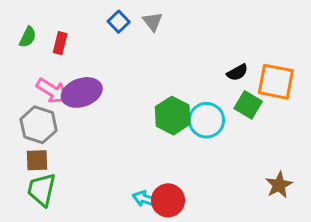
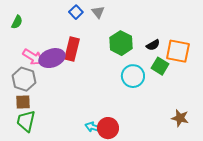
red rectangle: (60, 43) -> (72, 49), moved, size x1.6
green hexagon: (173, 116) -> (121, 43), moved
brown star: (279, 185) -> (180, 118), turned -30

